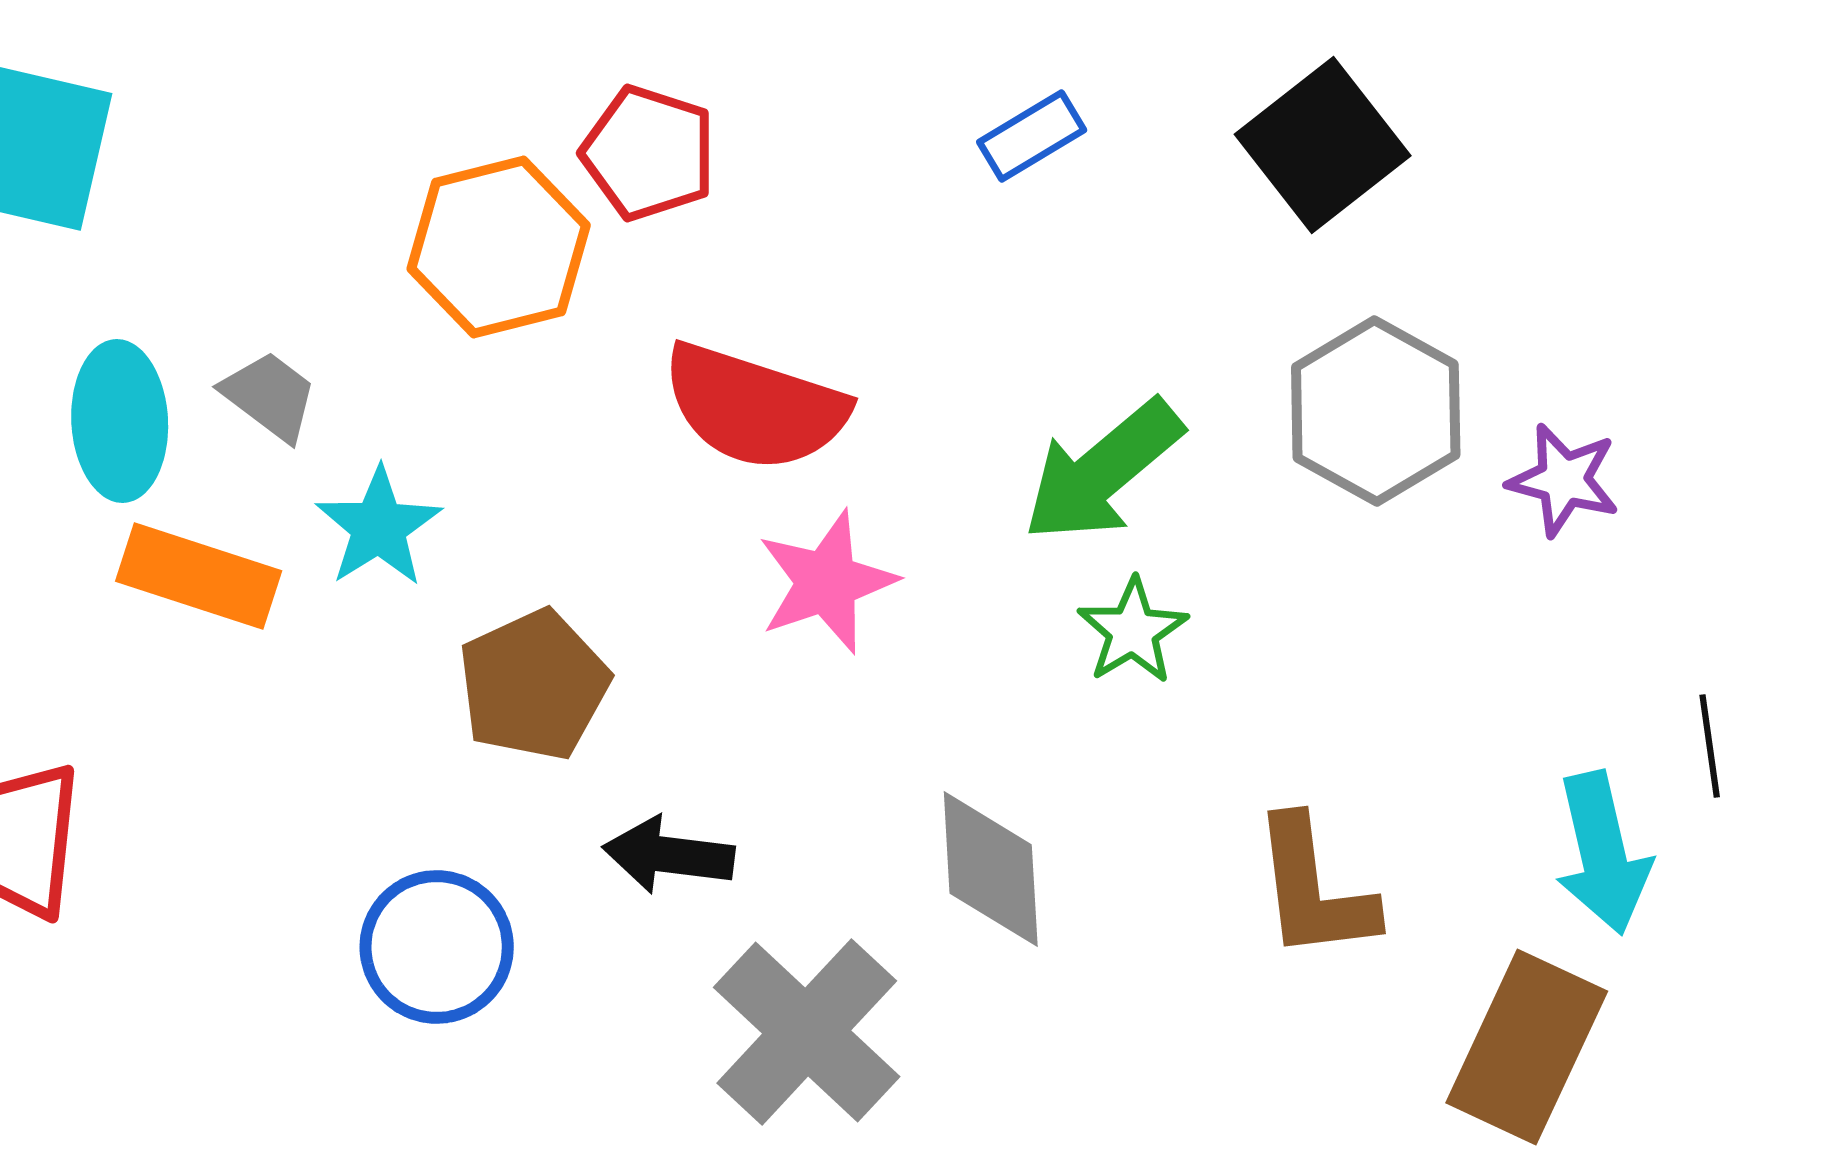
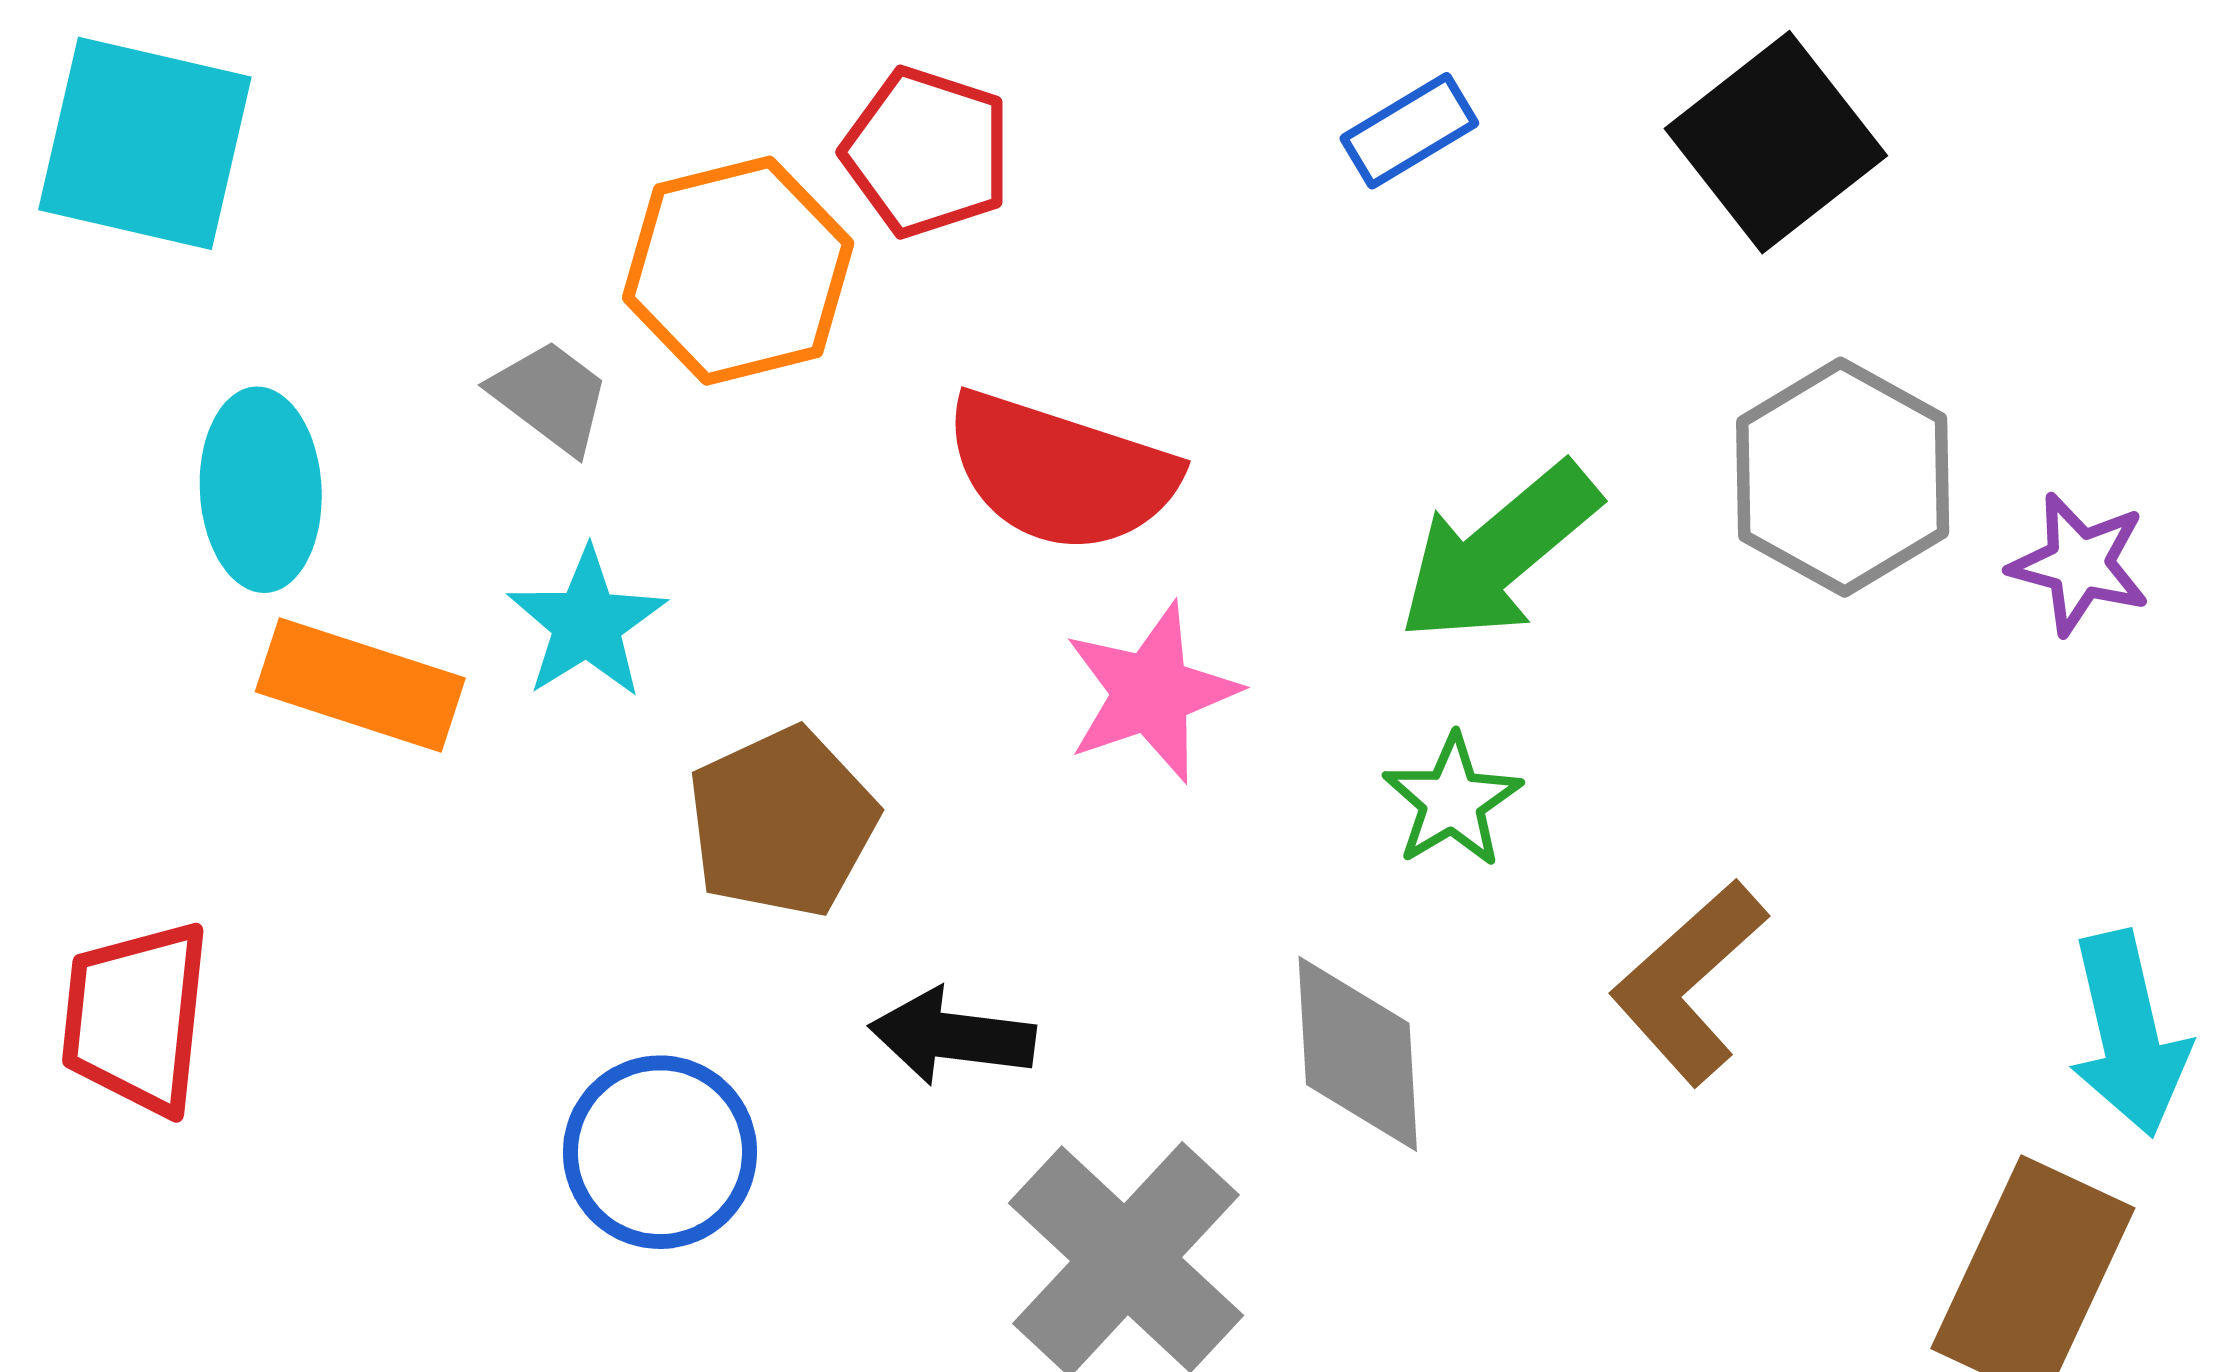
gray trapezoid: (270, 396) -> (550, 397), moved
green star: (1133, 631) -> (1452, 801), moved
brown L-shape: (1314, 889) -> (1689, 982), moved, turned 55

